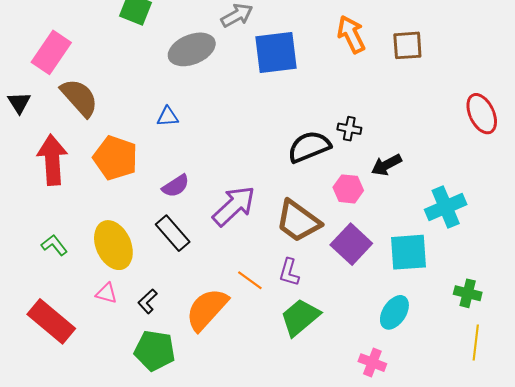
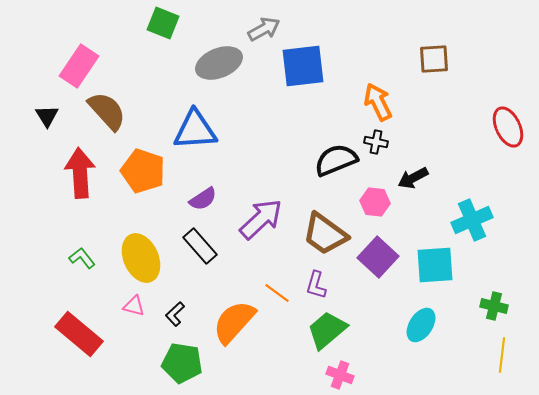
orange arrow: (351, 34) -> (378, 102), moved
blue triangle: (168, 117) -> (195, 130), size x2.0
pink cross: (372, 363) -> (340, 375), moved

